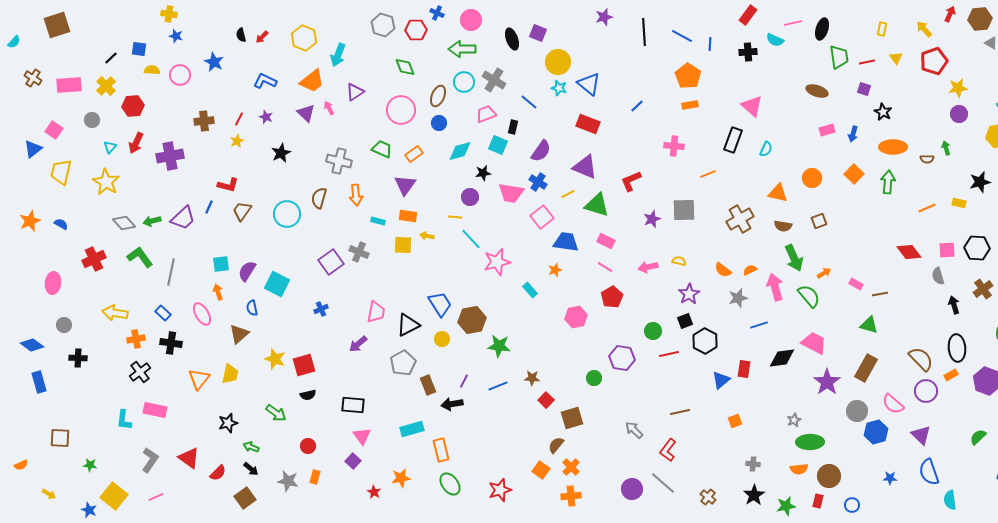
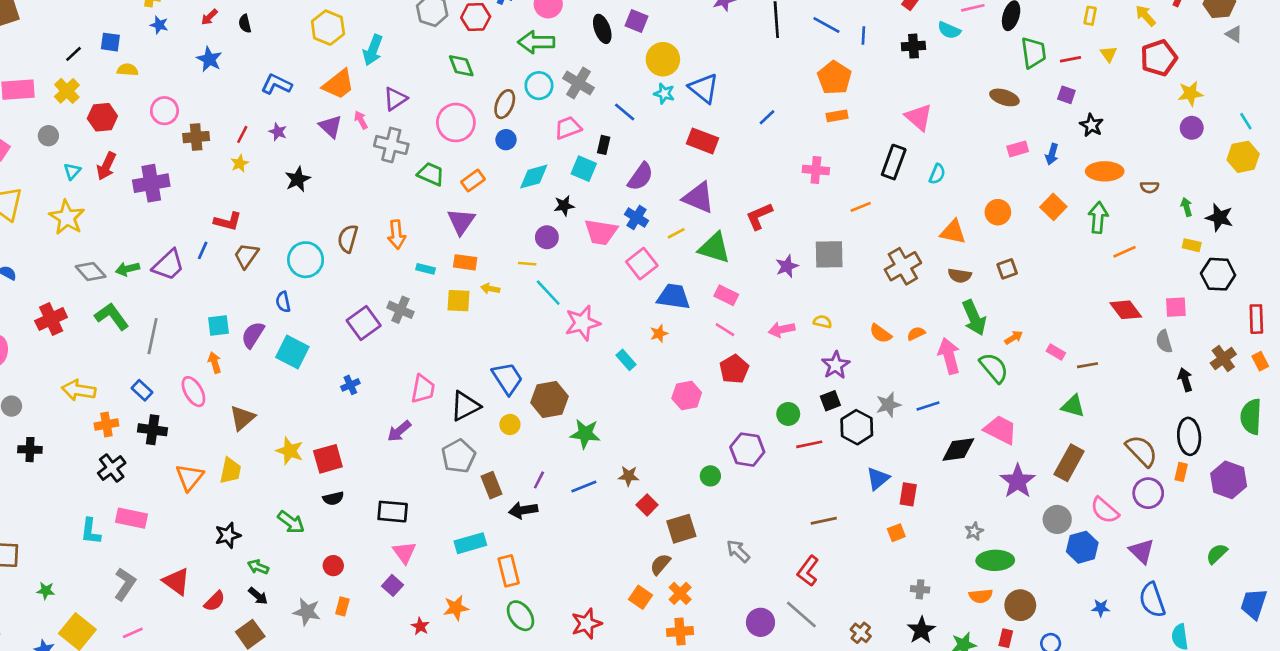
red arrow: (262, 37) -> (209, 17), moved
pink circle: (180, 75) -> (164, 111), moved
green arrow: (946, 148) -> (1186, 207), moved
gray cross: (339, 161) -> (391, 145), moved
black star: (980, 182) -> (1219, 217), turned 30
orange line: (927, 208) -> (1124, 252), moved
black hexagon: (977, 248) -> (1218, 274), moved
gray star: (738, 298) -> (888, 405), moved
blue semicircle: (252, 308) -> (283, 302), moved
red rectangle: (744, 369) -> (908, 494), moved
orange rectangle: (951, 375) -> (1181, 472), turned -48
gray arrow: (634, 430) -> (738, 551), moved

